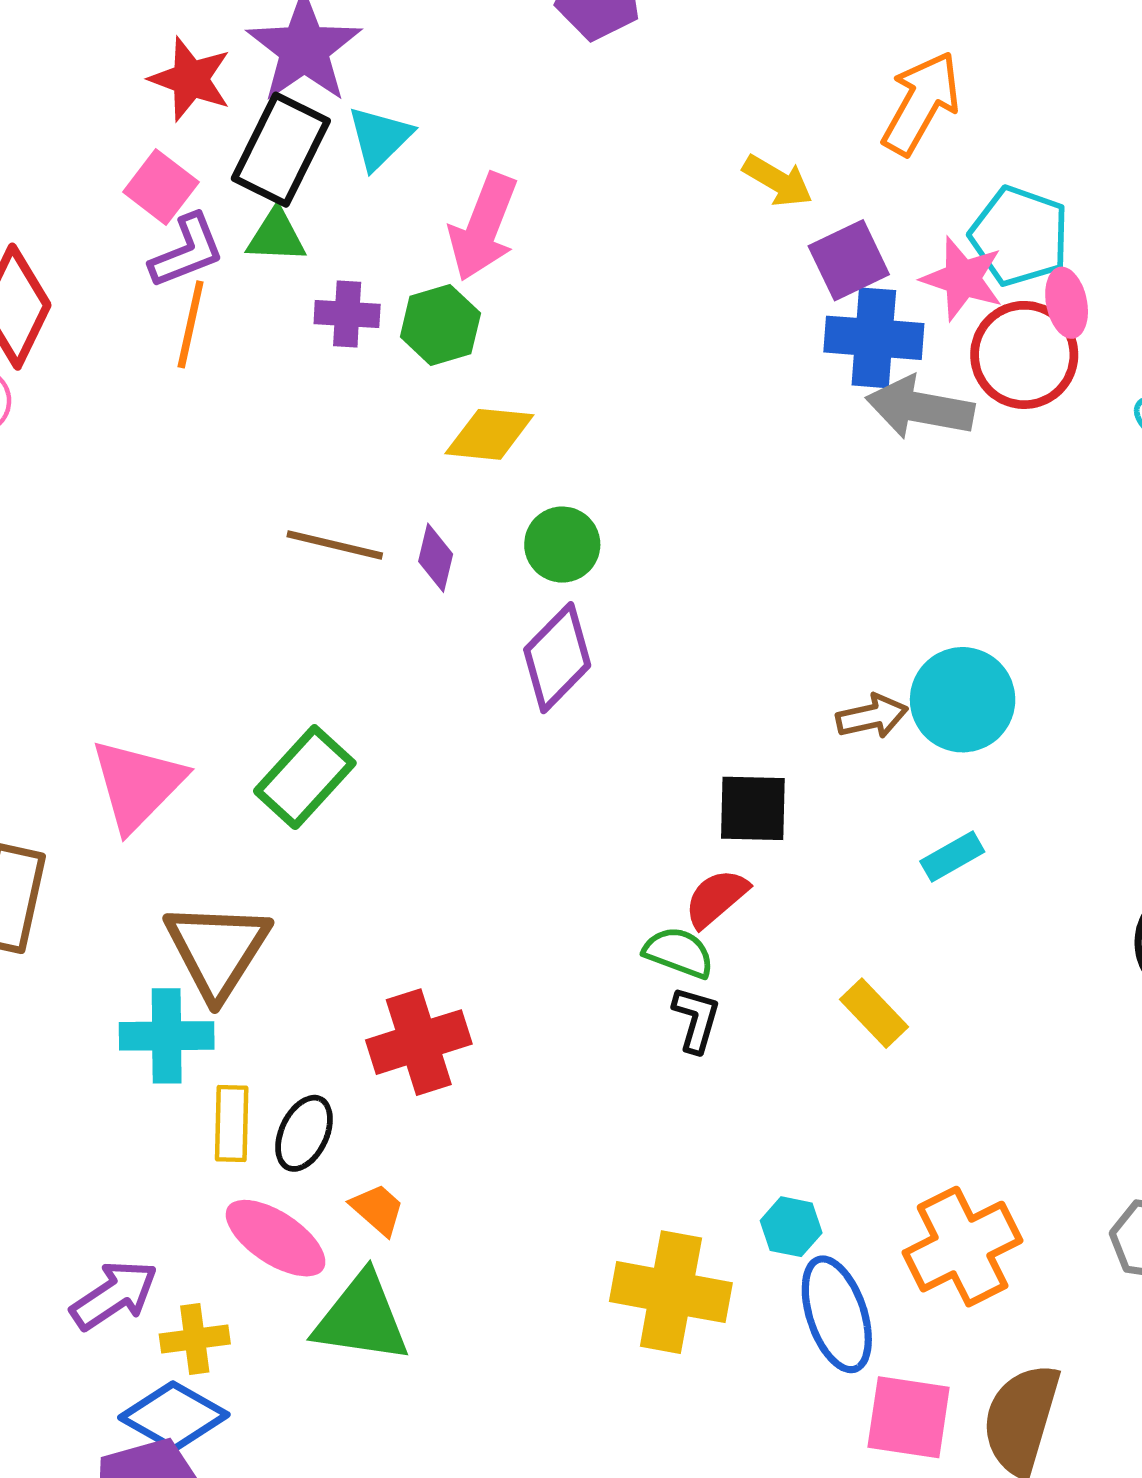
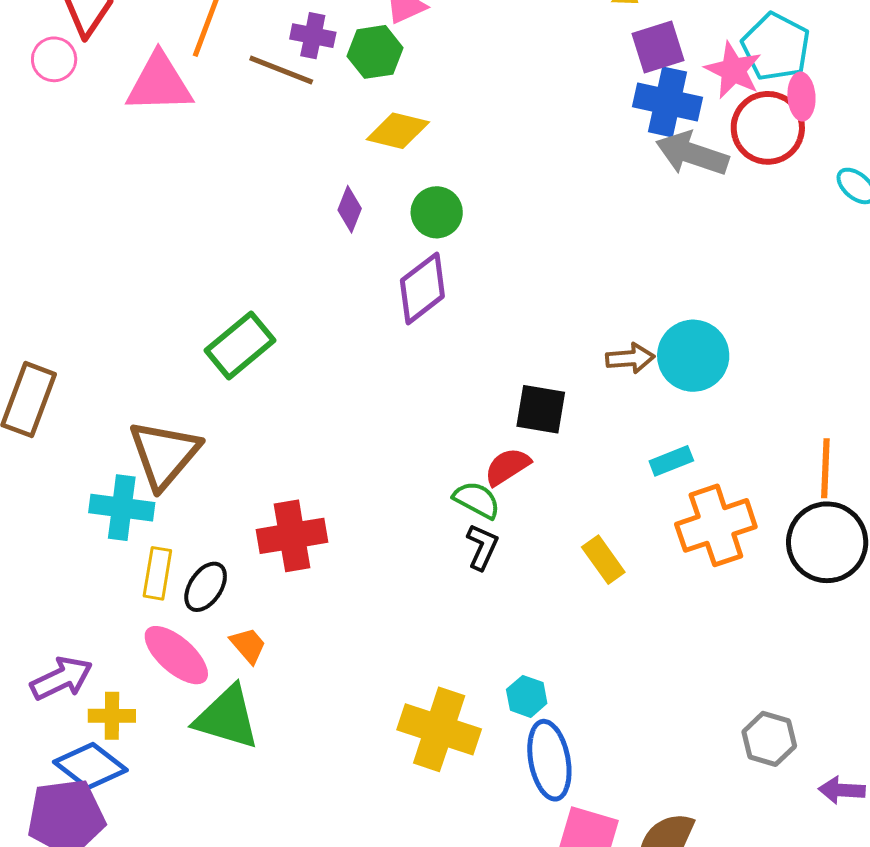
brown line: (335, 545) -> (281, 70), moved
pink triangle: (137, 785) -> (159, 83), moved, turned 36
orange cross: (963, 1247) -> (716, 525), moved

